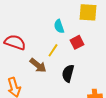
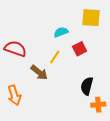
cyan semicircle: (59, 26) -> (61, 32), turned 88
black semicircle: (68, 73) -> (87, 86), moved

